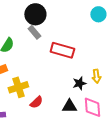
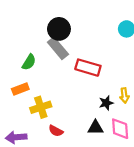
gray rectangle: (34, 32) -> (58, 48), size x1.5
red semicircle: (36, 102) -> (56, 131), moved, turned 72

